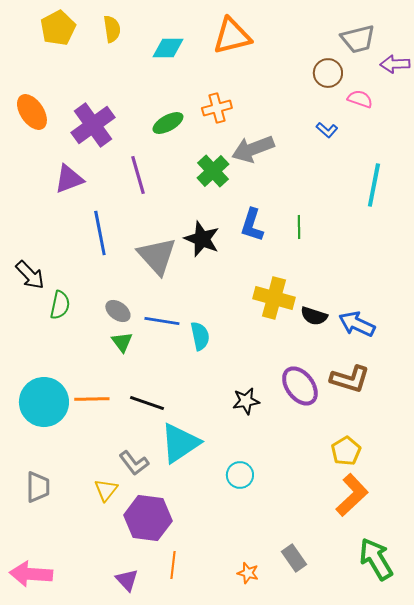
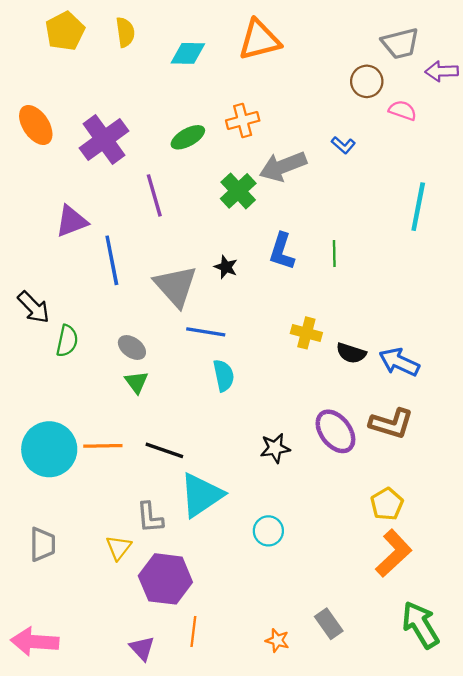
blue L-shape: (327, 130) -> (343, 145), moved
purple triangle: (69, 179) -> (72, 221), moved
black star: (202, 239) -> (226, 267), size x0.6
yellow cross: (274, 298) -> (306, 333), size x0.7
blue line: (162, 321) -> (206, 332), moved
gray L-shape: (134, 463) -> (150, 517), turned 32

